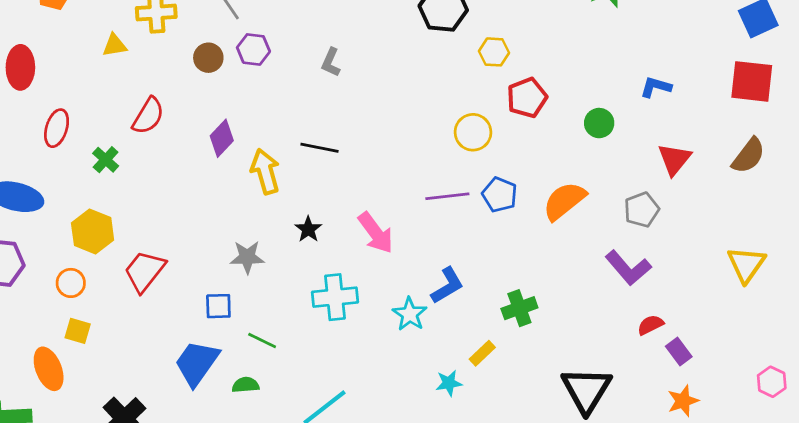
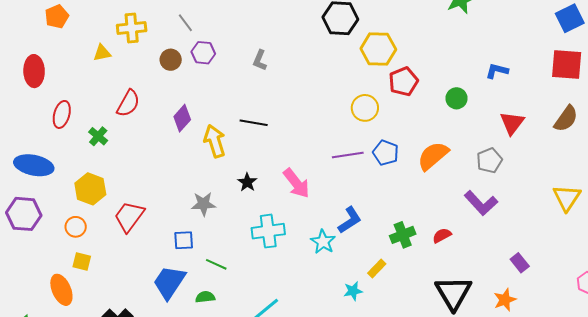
yellow hexagon: (494, 52) -> (378, 49), size x1.6
red semicircle: (650, 325) -> (442, 235), moved
orange star: (683, 401) -> (505, 300), moved

